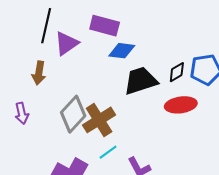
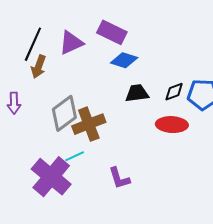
black line: (46, 26) -> (33, 44), moved
black trapezoid: (141, 81) -> (137, 93), size x0.7
cyan line: (108, 152) -> (75, 156), moved

